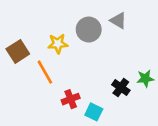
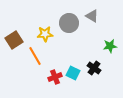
green star: (145, 78) -> (110, 46), moved
cyan square: (94, 112) -> (73, 73), moved

